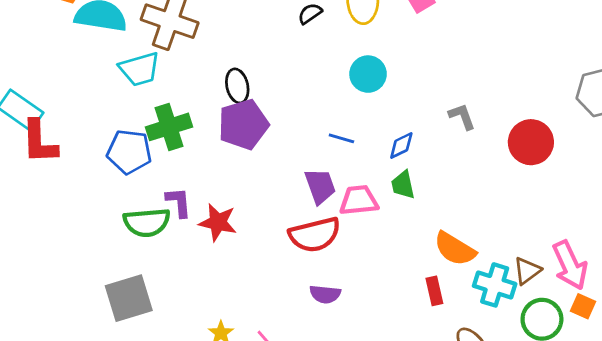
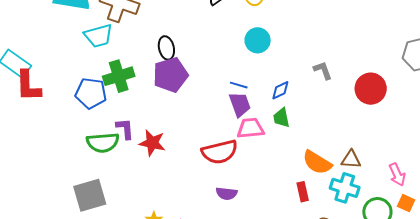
purple trapezoid: (320, 186) -> (240, 104), moved
pink arrow: (570, 265) -> (397, 174), size x0.7
brown triangle: (527, 271) -> (351, 159), moved, turned 40

